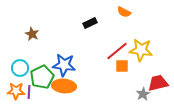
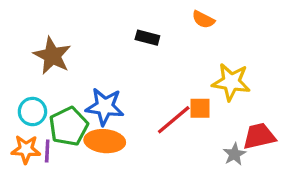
black rectangle: (90, 23) -> (147, 38), turned 40
brown star: (32, 34) -> (52, 56), size x1.6
red line: (117, 51) -> (174, 120), moved

